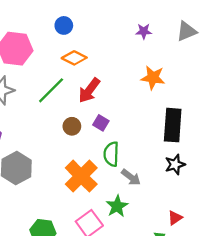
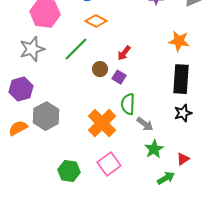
orange star: (153, 78) -> (179, 41), moved
red arrow: (89, 90) -> (124, 53), moved, size x0.7
brown circle: (72, 126) -> (100, 69), moved
green star: (117, 206) -> (154, 149), moved

